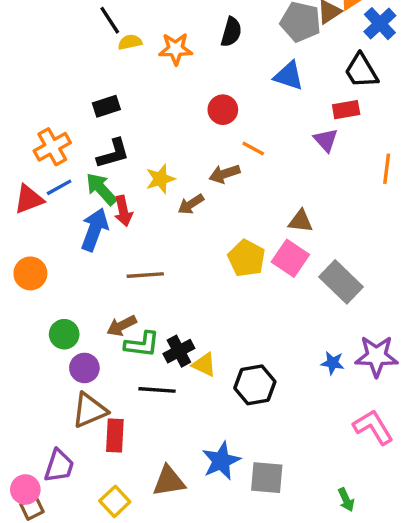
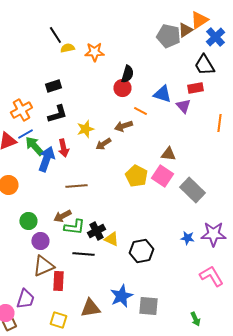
black semicircle: (231, 32) -> (127, 74), moved
blue triangle: (289, 76) -> (162, 94), moved
green arrow: (101, 189) -> (34, 146), moved
yellow square: (115, 501) -> (58, 320), turned -30

